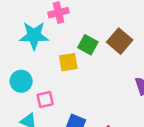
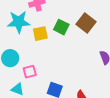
yellow square: (68, 62) -> (40, 34), moved

